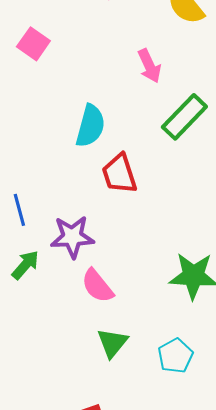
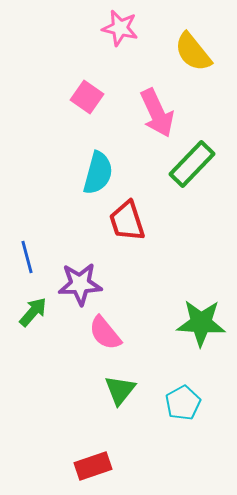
pink square: (33, 44) -> (87, 97), moved
pink arrow: (149, 66) -> (157, 113), size x1.4

